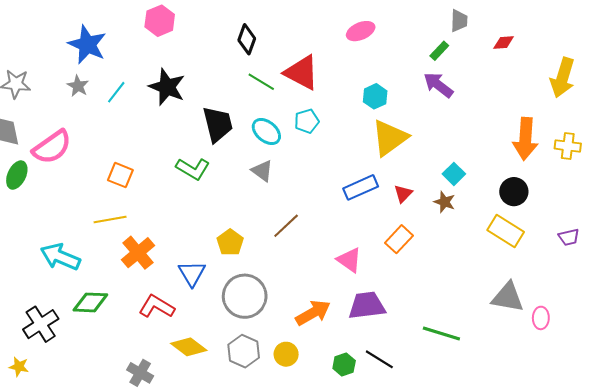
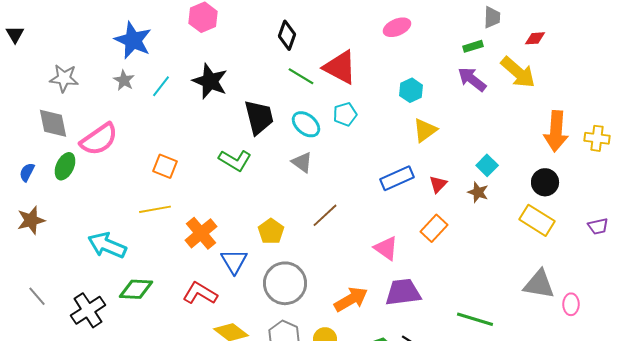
green rectangle: (439, 51) -> (473, 46), turned 30
yellow arrow: (563, 78) -> (518, 72), moved, turned -66
yellow triangle: (390, 138) -> (425, 130), size x0.7
orange cross: (138, 253) -> (201, 233), moved

